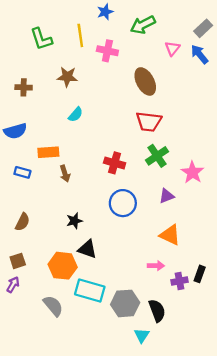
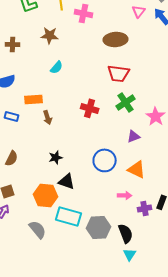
brown ellipse: (145, 81) -> (116, 39), turned -65
blue circle: (123, 203) -> (105, 160), moved
cyan triangle: (142, 335) -> (130, 254), moved

